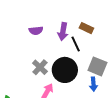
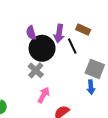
purple semicircle: (36, 31) -> (31, 33), turned 80
black circle: (65, 70) -> (42, 48), moved

